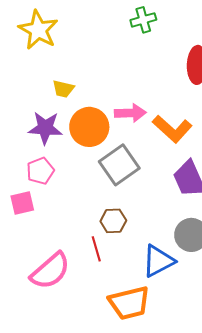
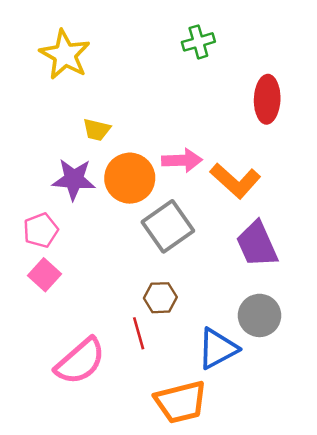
pink pentagon: (40, 171) -> (41, 230), moved
pink square: (22, 203) -> (45, 275), turned -35

